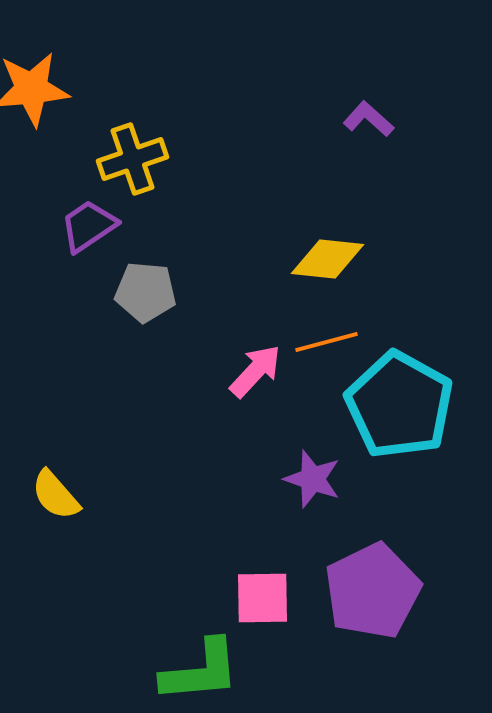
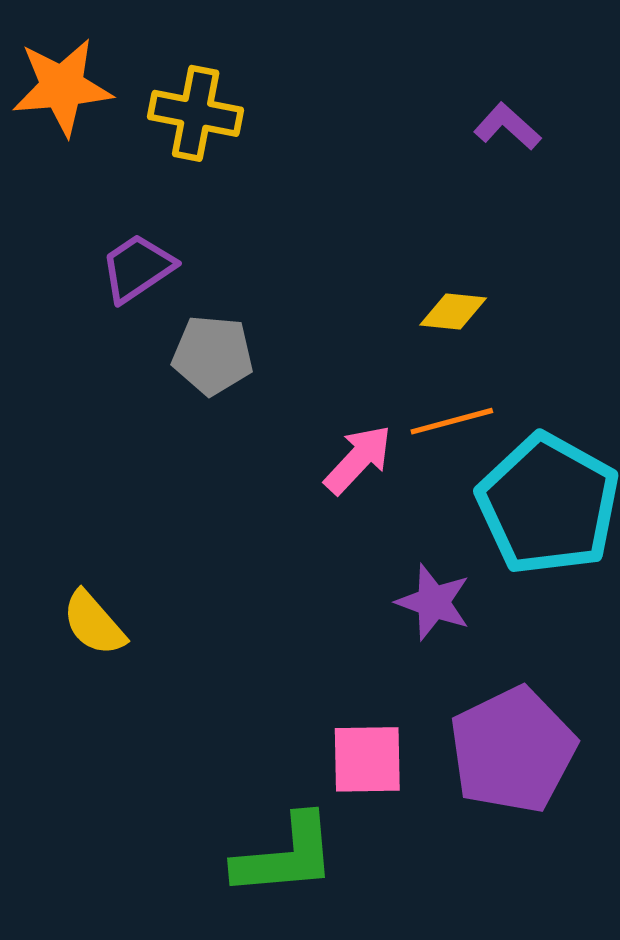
yellow cross: (132, 159) -> (196, 113), moved, turned 30
yellow diamond: (327, 259) -> (453, 312), size x0.7

